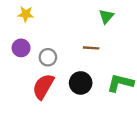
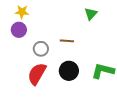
purple circle: (21, 48) -> (19, 30), moved
brown line: (91, 48) -> (67, 41), moved

